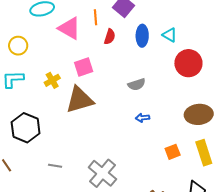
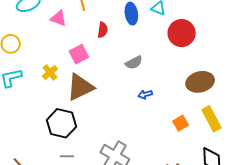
pink triangle: (69, 28) -> (58, 18), size x0.7
red semicircle: (110, 37) -> (103, 30), moved
black hexagon: (26, 128) -> (62, 123), moved

